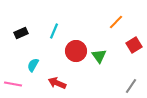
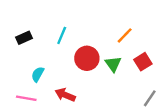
orange line: (116, 22) -> (125, 35), moved
red square: (134, 45) -> (143, 62), moved
pink line: (13, 84) -> (26, 98), moved

